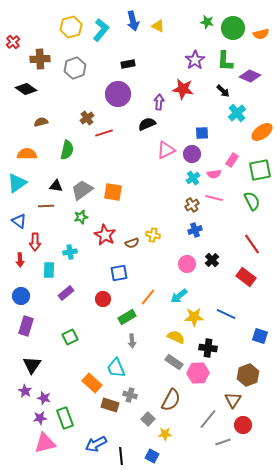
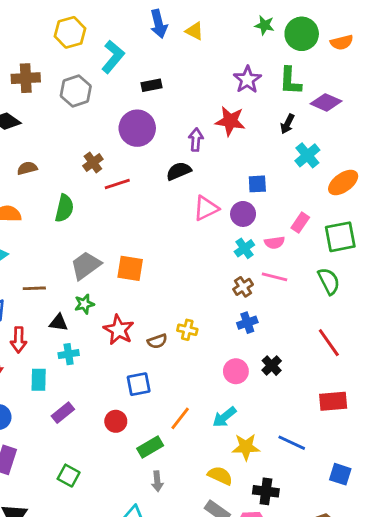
cyan L-shape: (101, 30) -> (113, 57), moved
black arrow: (223, 91) -> (287, 124), turned 72
black triangle: (56, 186) -> (59, 323), moved
red rectangle: (246, 277) -> (333, 401), moved, turned -42
green square: (70, 337) -> (69, 476), turned -35

